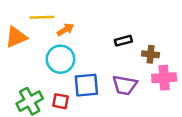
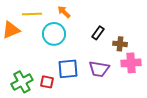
orange arrow: (65, 30) -> (64, 12), moved, turned -104
black rectangle: (123, 41) -> (98, 33), turned -40
cyan circle: (60, 59) -> (54, 34), moved

